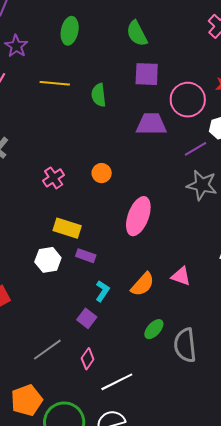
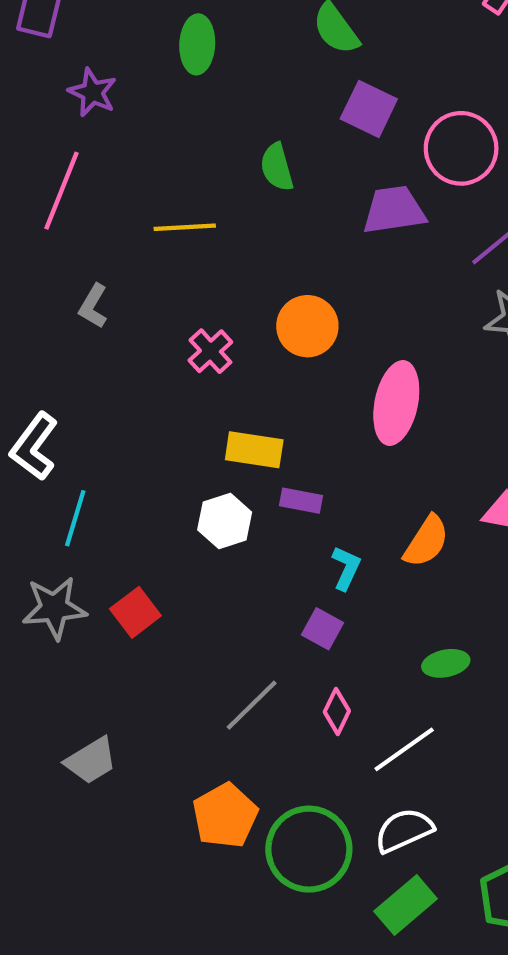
purple square: (147, 74) -> (369, 109), turned 32
yellow line: (55, 83) -> (185, 227), moved
orange circle: (102, 173) -> (307, 326), size x1.5
green ellipse: (154, 329) -> (446, 663), moved, turned 45

